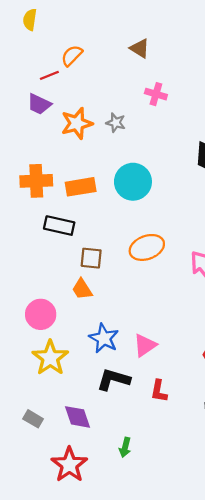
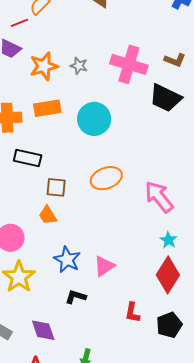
pink cross: (156, 94) -> (129, 64), moved, size x1.8
orange rectangle: (81, 187) -> (47, 108), moved
black L-shape: (113, 379) -> (76, 297), size x0.7
red L-shape: (159, 391) -> (132, 312), moved

